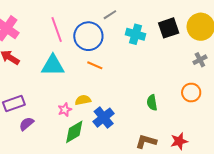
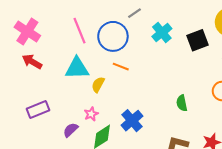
black square: (169, 28) -> (197, 40), moved
cyan cross: (135, 34) -> (162, 33), turned 36
yellow semicircle: (83, 100) -> (98, 85), moved, turned -49
purple semicircle: (26, 124) -> (71, 130), moved

